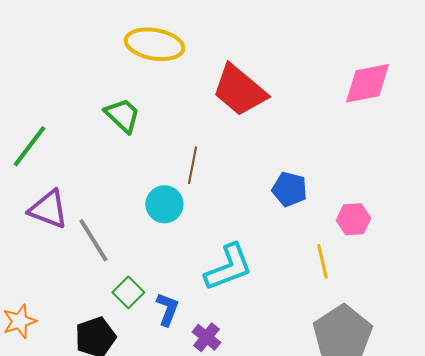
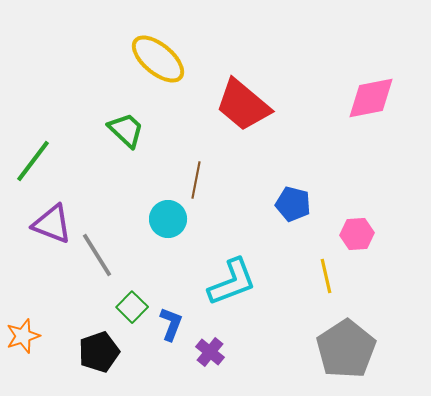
yellow ellipse: (154, 44) -> (158, 59), turned 30

